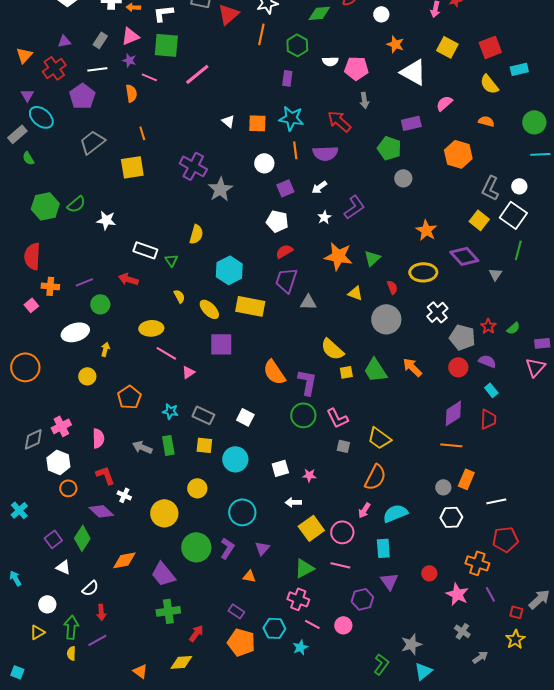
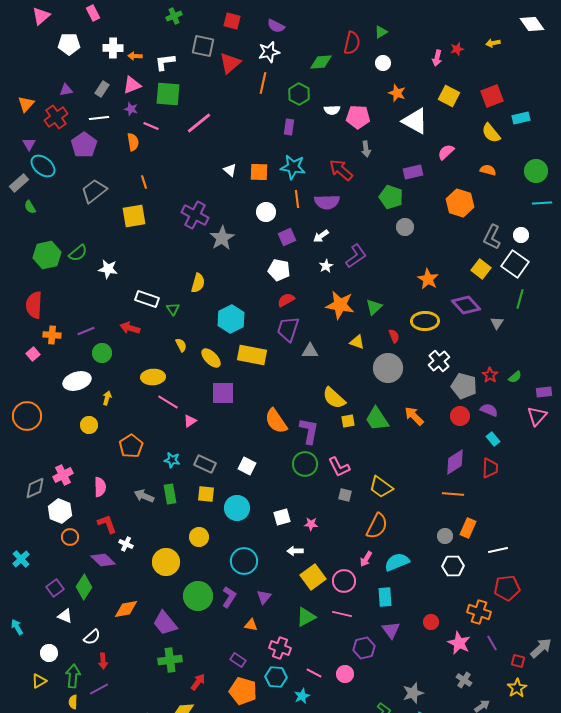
pink cross: (298, 599) -> (280, 648), moved

